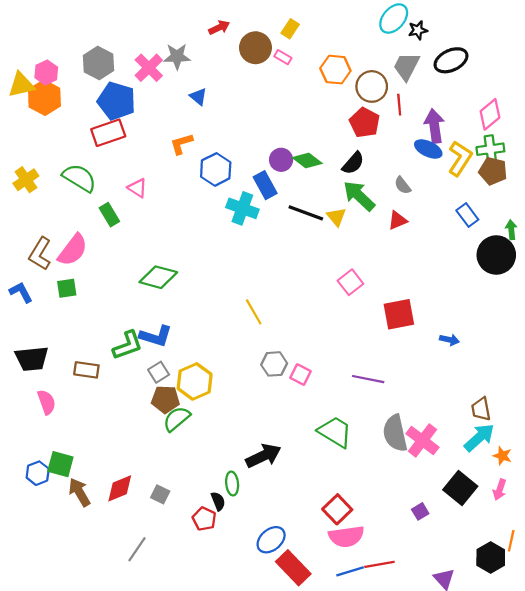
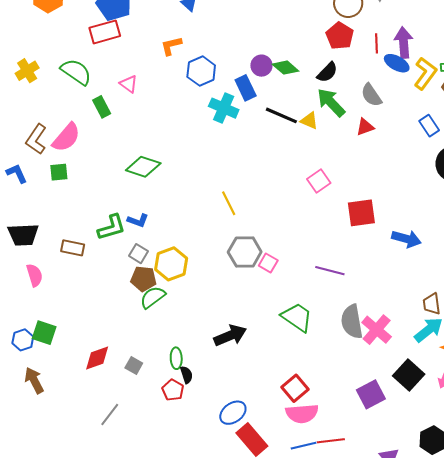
red line: (399, 105) -> (377, 43), moved
gray semicircle: (403, 185) -> (371, 95), size x1.4
yellow triangle: (336, 217) -> (309, 121), turned -30
blue L-shape: (156, 336) -> (138, 221), size x0.7
blue arrow: (449, 340) -> (406, 239), size x1.6
gray hexagon: (274, 364) -> (245, 252), size x1.4
gray square: (159, 372) -> (139, 254), turned -30
green ellipse: (232, 484) -> (176, 358), moved
brown arrow: (79, 492) -> (34, 380), moved
purple square: (420, 511) -> (371, 394), size x1.8

